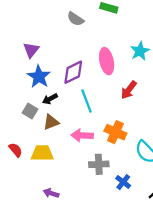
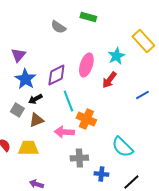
pink ellipse: (107, 61) -> (86, 65), turned 30
red arrow: (129, 90) -> (109, 80), moved
orange cross: (115, 132) -> (86, 119), moved
blue cross: (123, 182) -> (101, 174), turned -32

